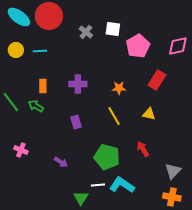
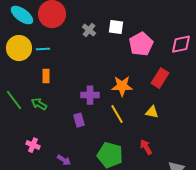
yellow circle: (16, 50) -> (19, 48), size x1.6
purple cross: (78, 84) -> (90, 95), moved
orange rectangle: (43, 86) -> (46, 76), moved
orange star: (119, 88) -> (122, 86), size x1.5
pink cross: (21, 150) -> (33, 145), moved

